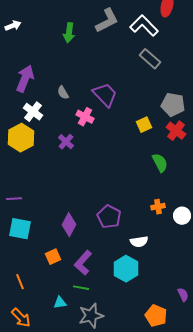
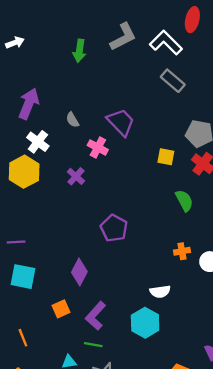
yellow square: (144, 125) -> (166, 157), turned 35
purple pentagon: (109, 217) -> (114, 228), moved

